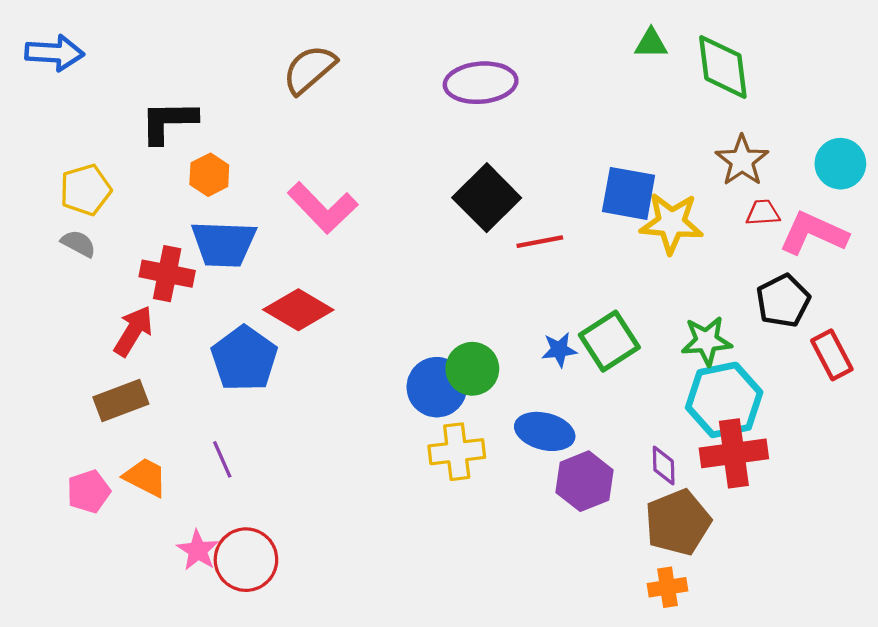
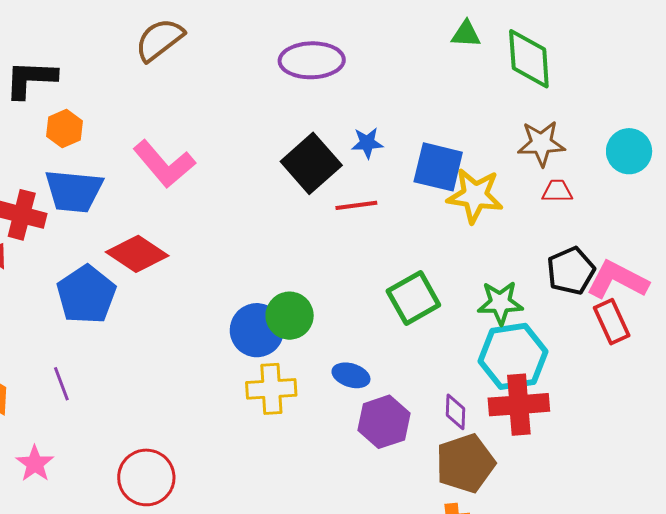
brown star: (742, 161) -> (541, 143), turned 30
pink L-shape: (813, 233) -> (617, 280), moved
blue star: (559, 350) -> (367, 143), moved
blue ellipse: (545, 431) -> (351, 375), size x0.7
red circle: (246, 560) -> (146, 477), moved

